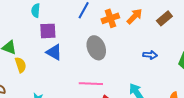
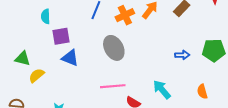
blue arrow: (150, 55) -> (182, 55), moved
yellow semicircle: (21, 65) -> (37, 75), turned -105

